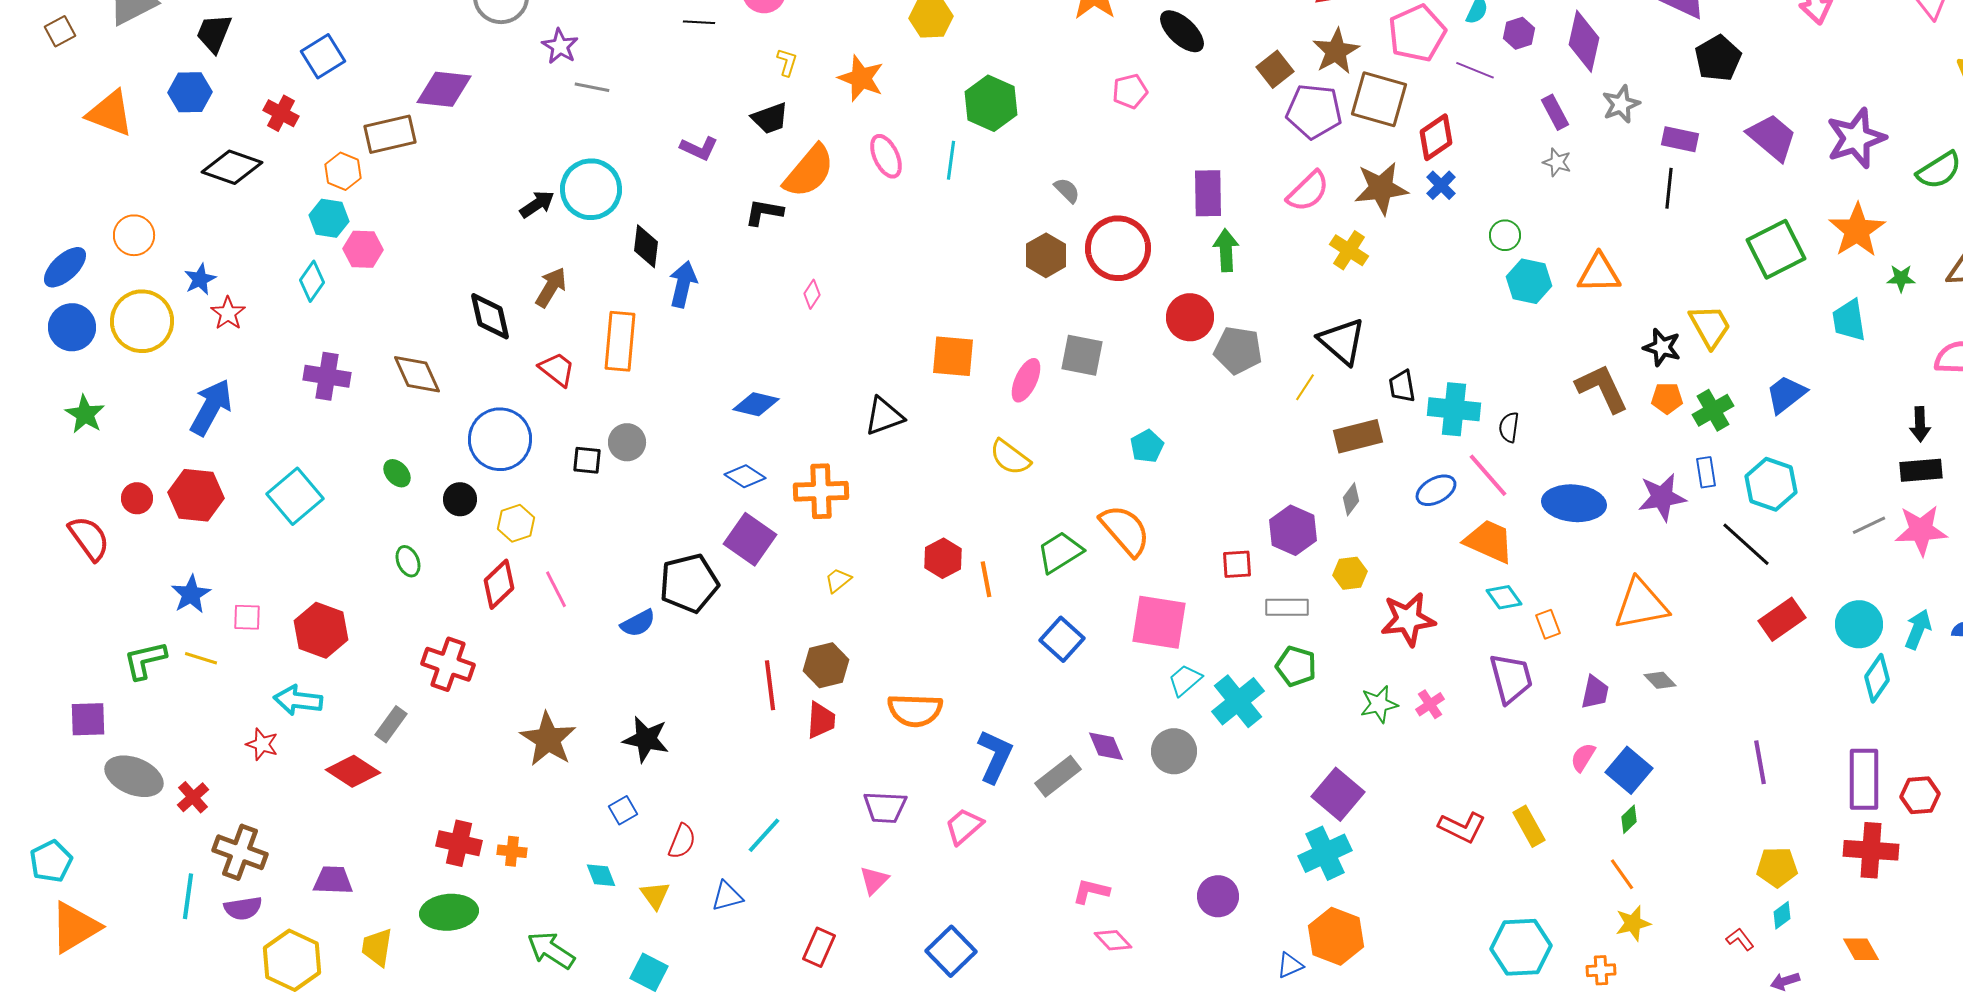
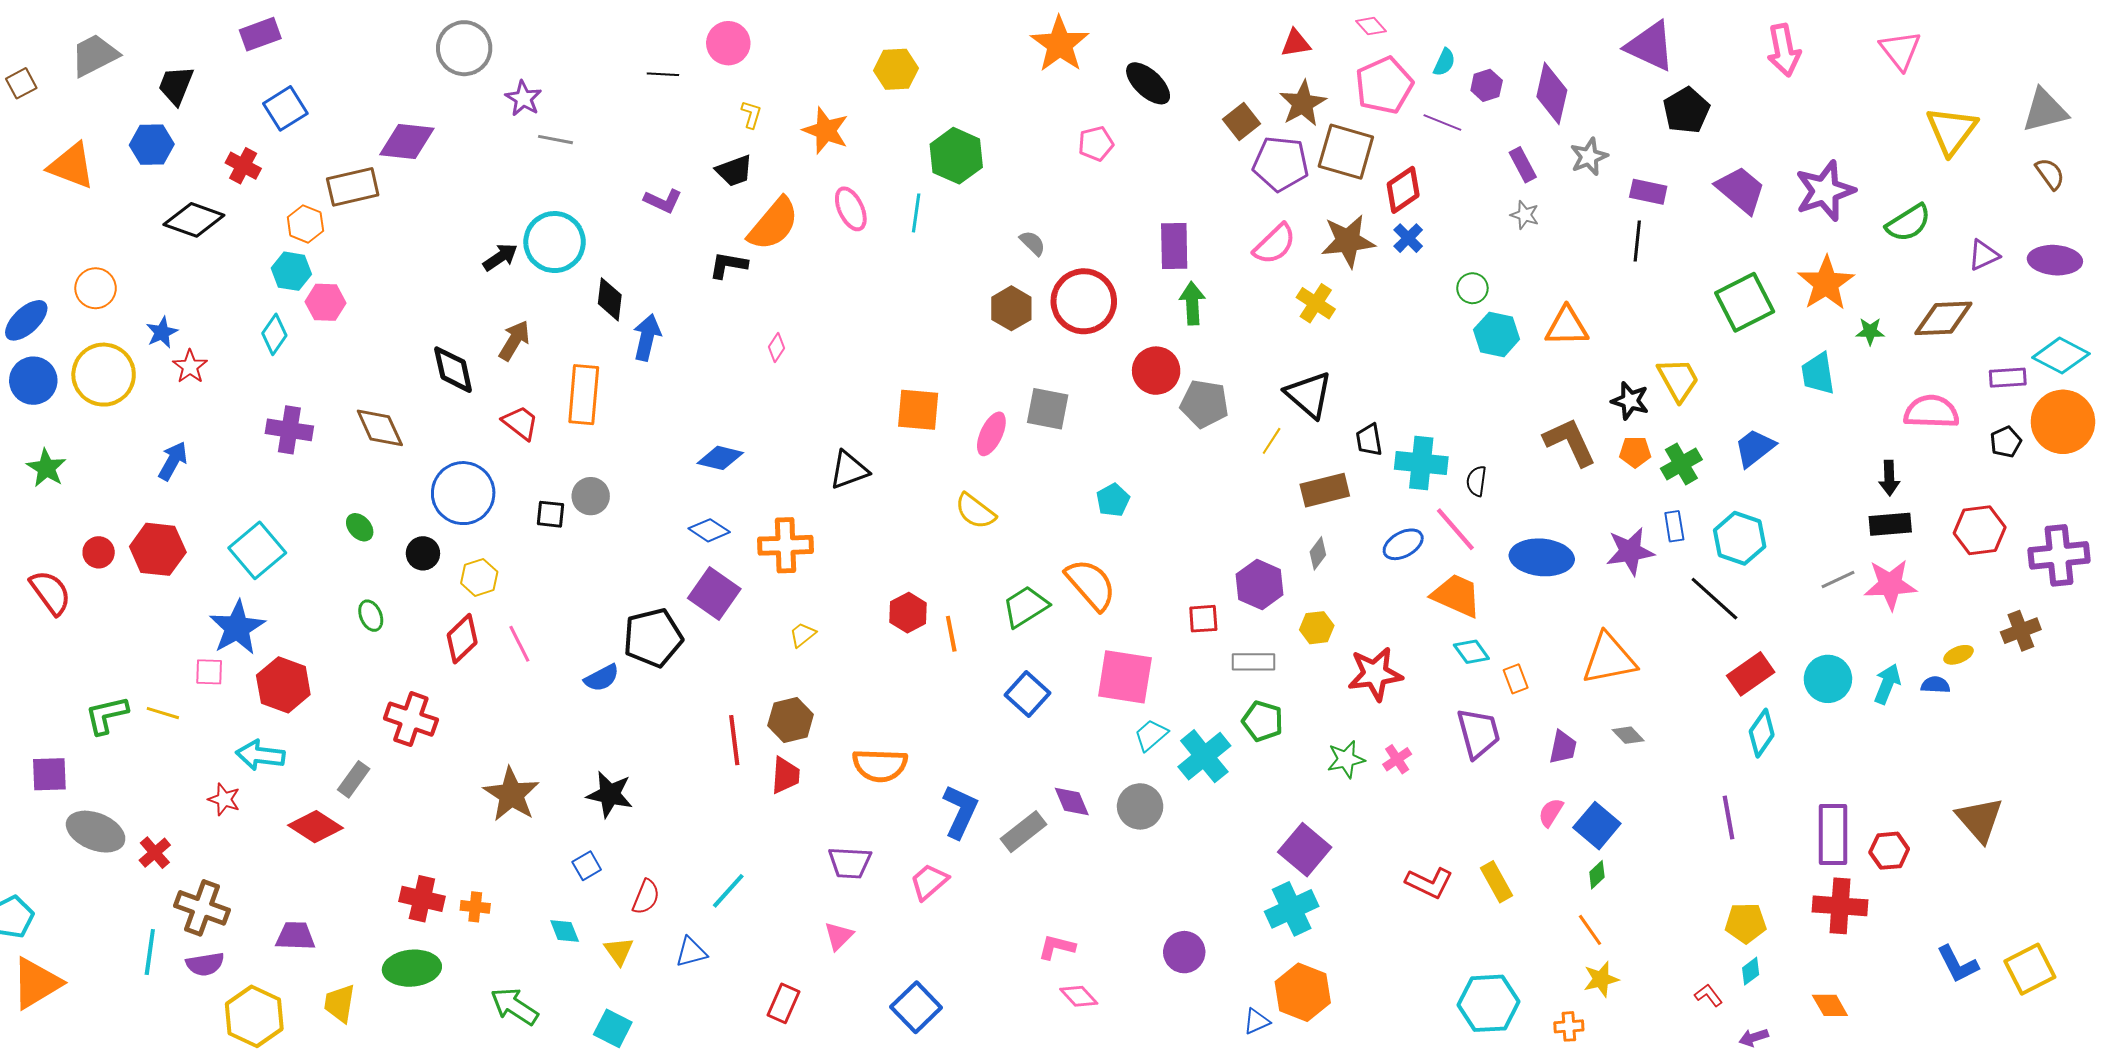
blue arrow: (211, 407) -> (173, 461), size x0.7
blue star: (191, 594) -> (237, 628), moved, size x1.4
cyan diamond: (1877, 678) -> (1762, 733), moved

